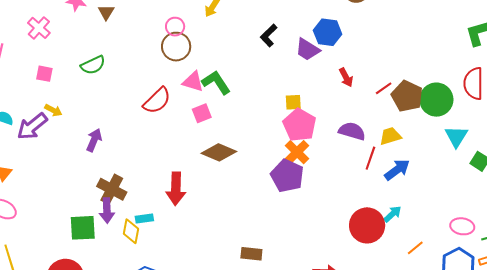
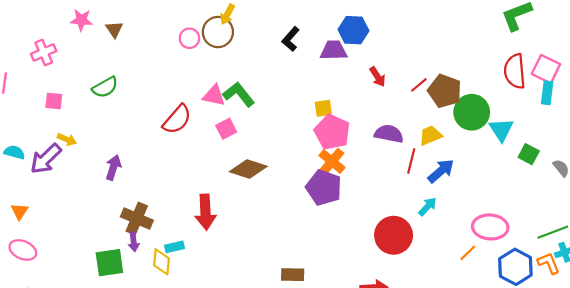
pink cross: (39, 28) -> (44, 52), turned 30
brown circle: (176, 47) -> (218, 32), moved
purple trapezoid: (307, 49) -> (334, 50), turned 152
green circle: (436, 100) -> (472, 112), moved
purple arrow: (107, 210) -> (134, 242), size x0.7
cyan arrow: (392, 214) -> (427, 207), moved
red circle: (367, 225) -> (394, 235), moved
pink ellipse: (462, 226) -> (490, 227), moved, size x1.4

